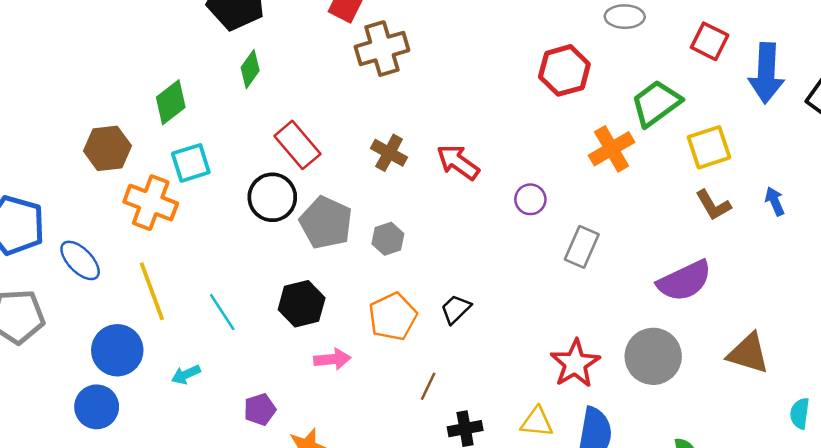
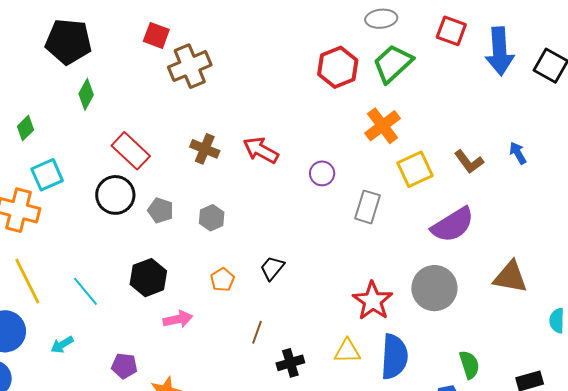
green diamond: (171, 102) -> (25, 128), size x0.7
green trapezoid: (656, 103) -> (393, 64), moved
yellow square: (709, 147) -> (415, 169), moved
gray pentagon: (326, 223) -> (161, 210), size x0.6
orange pentagon: (393, 317) -> (222, 280), size x0.6
purple pentagon: (260, 409) -> (124, 366), turned 30

